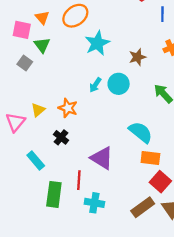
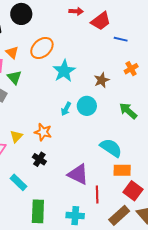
blue line: (162, 14) -> (121, 39), turned -72
red line: (79, 180) -> (97, 194), moved

